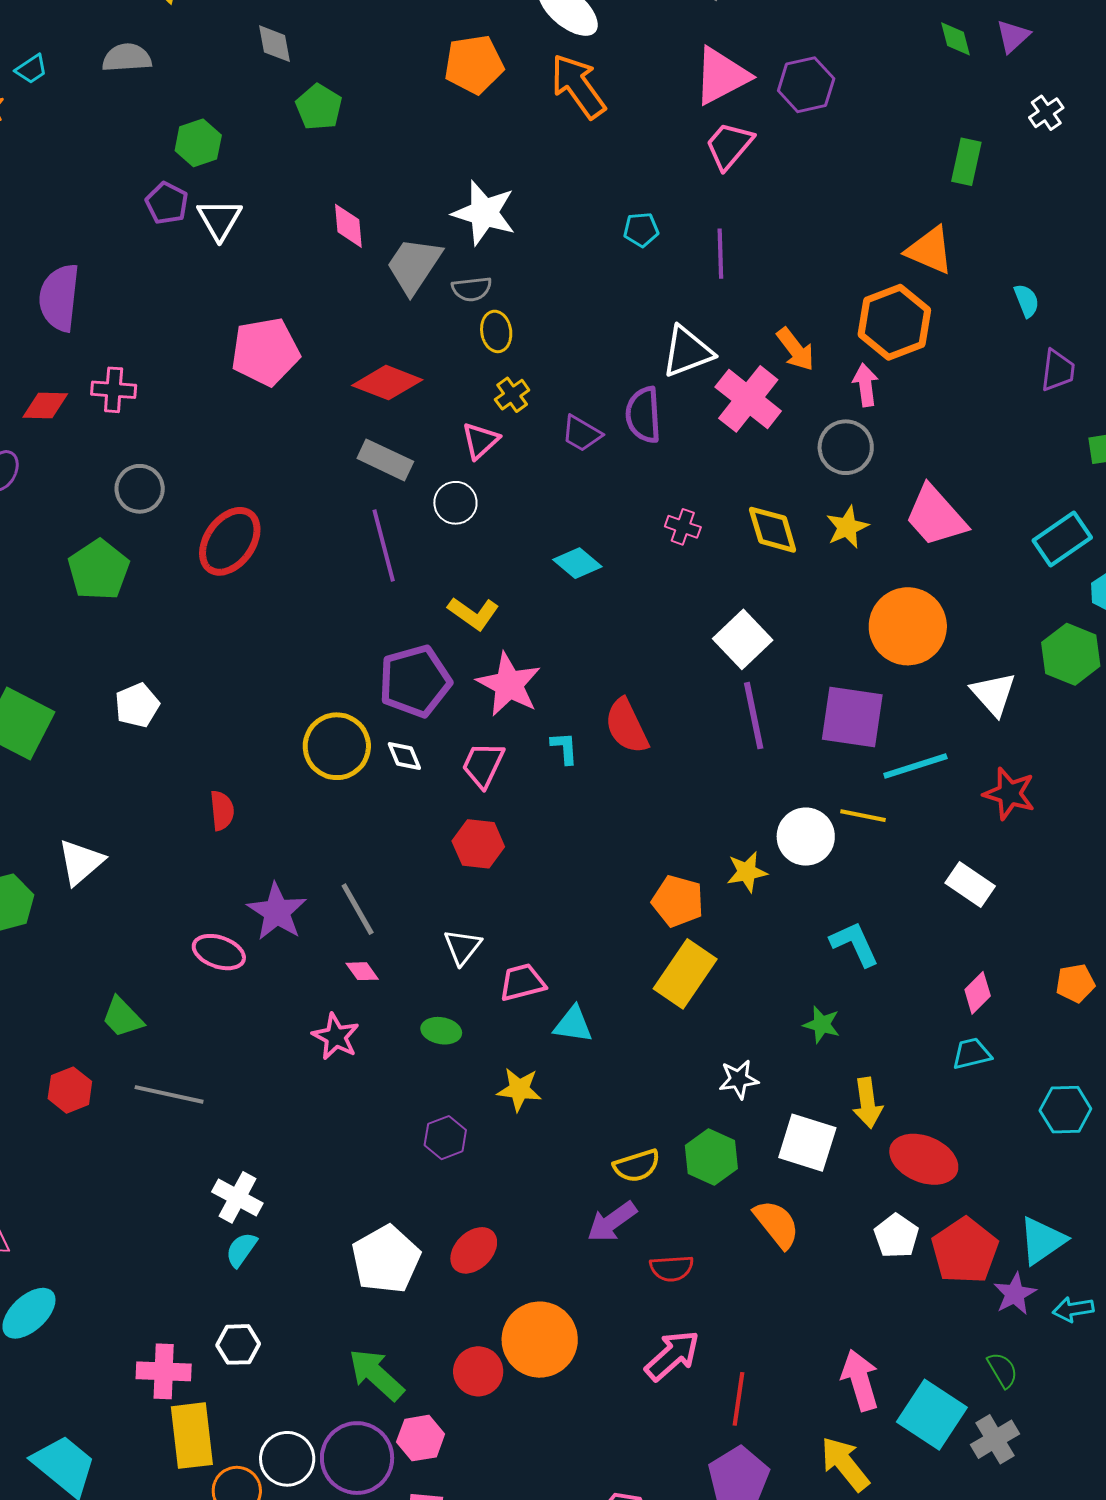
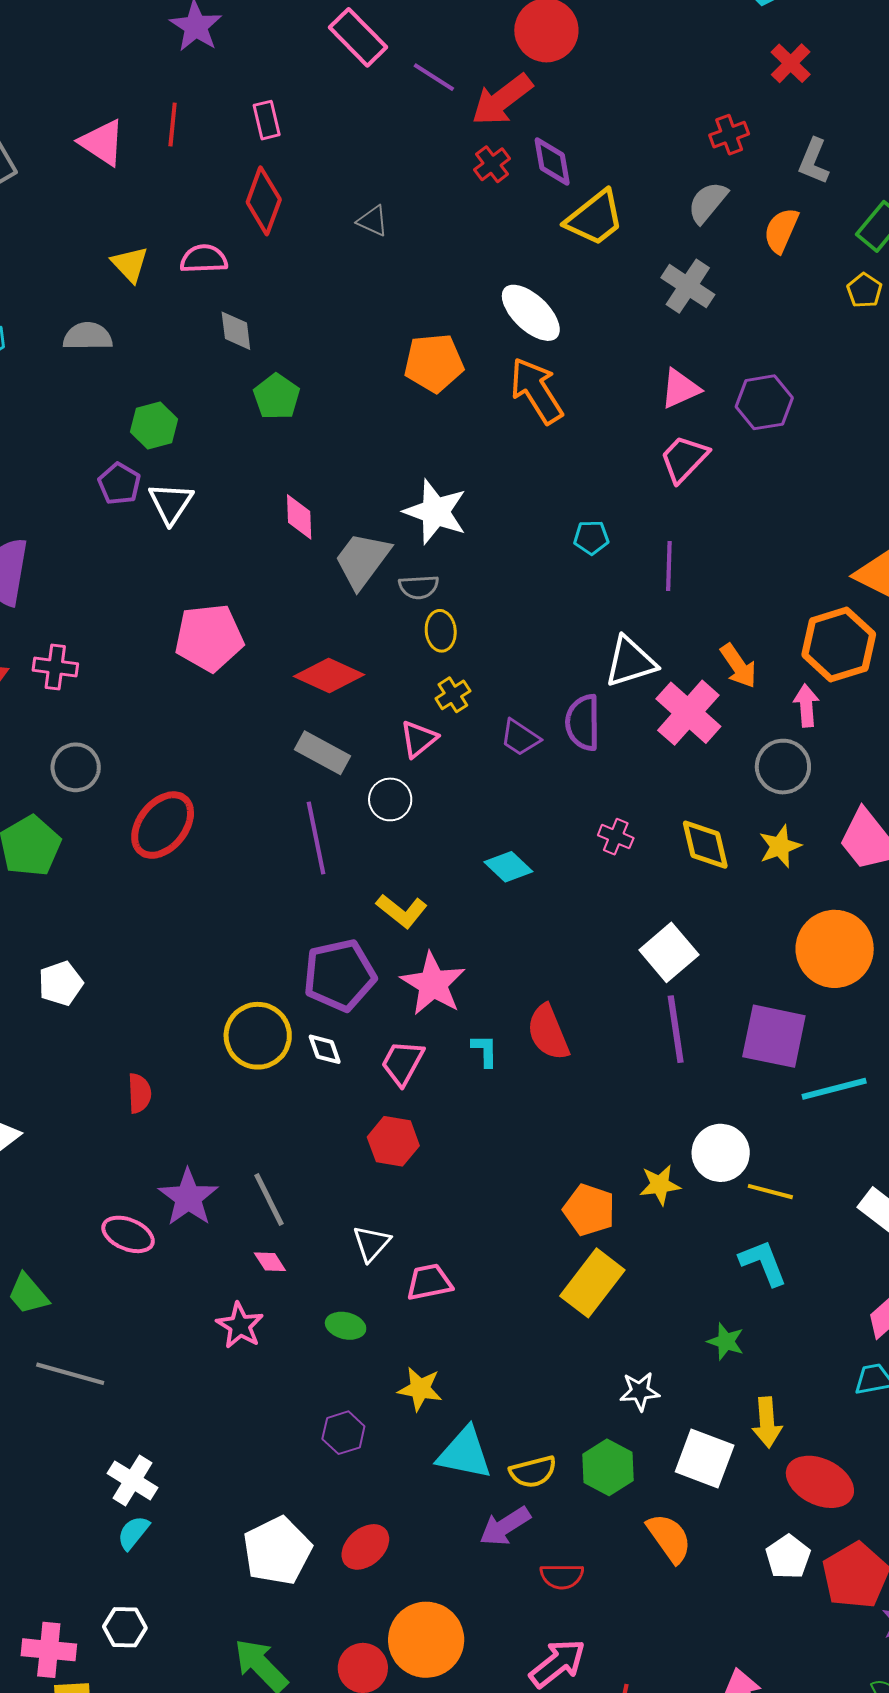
pink triangle: (721, 76) -> (680, 389), size x0.7
yellow line: (863, 816) -> (770, 1192), moved
cyan triangle: (573, 1024) -> (465, 1453), moved, size x1.4

